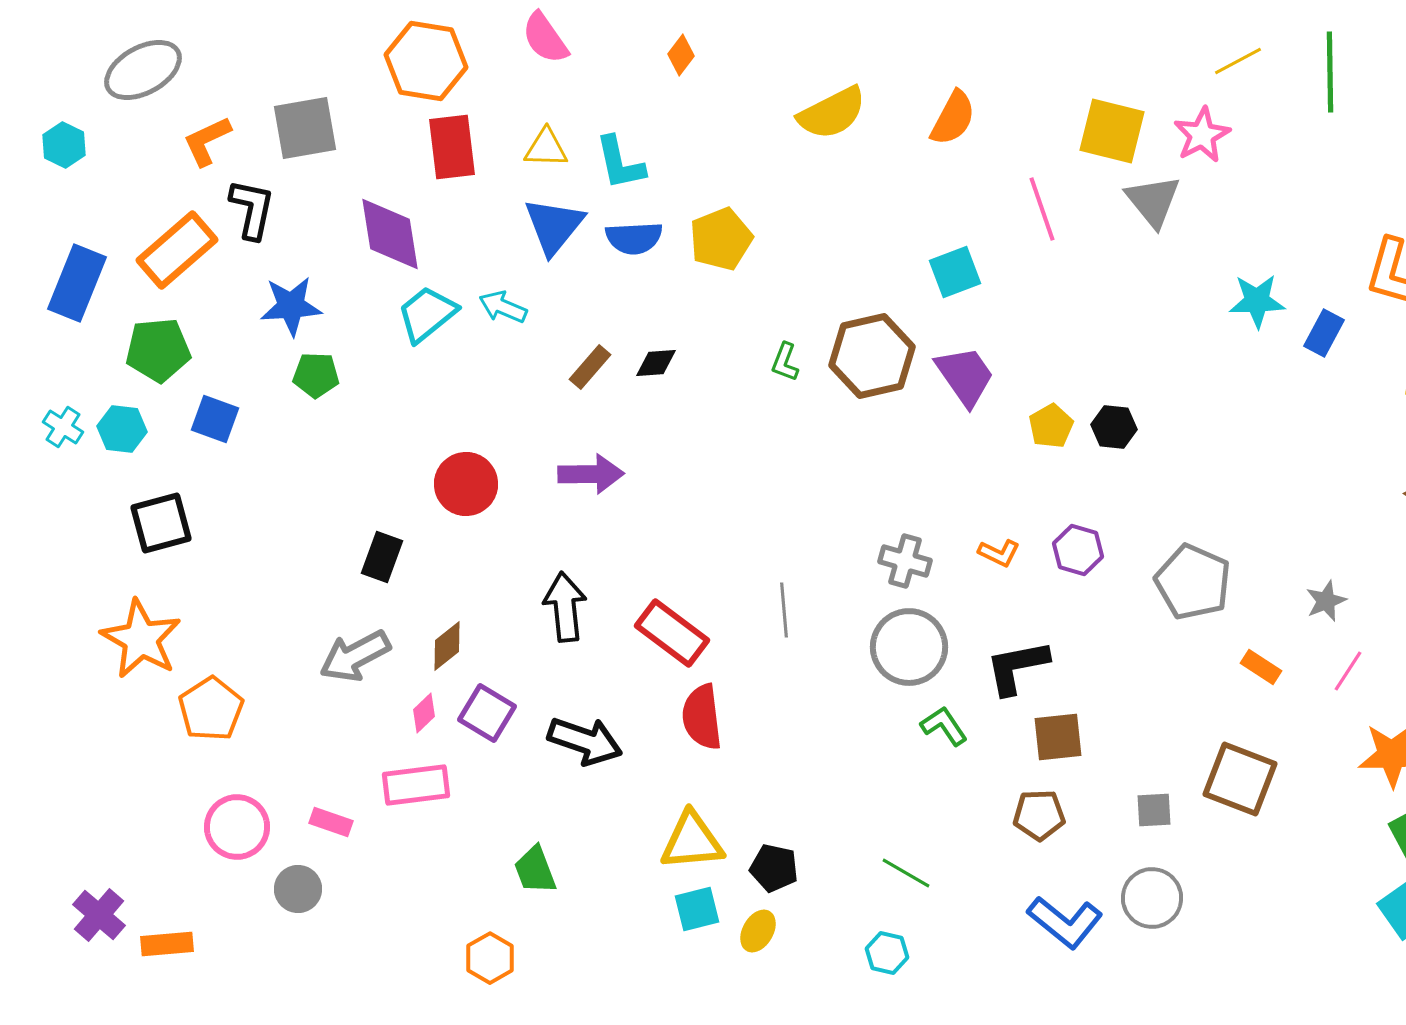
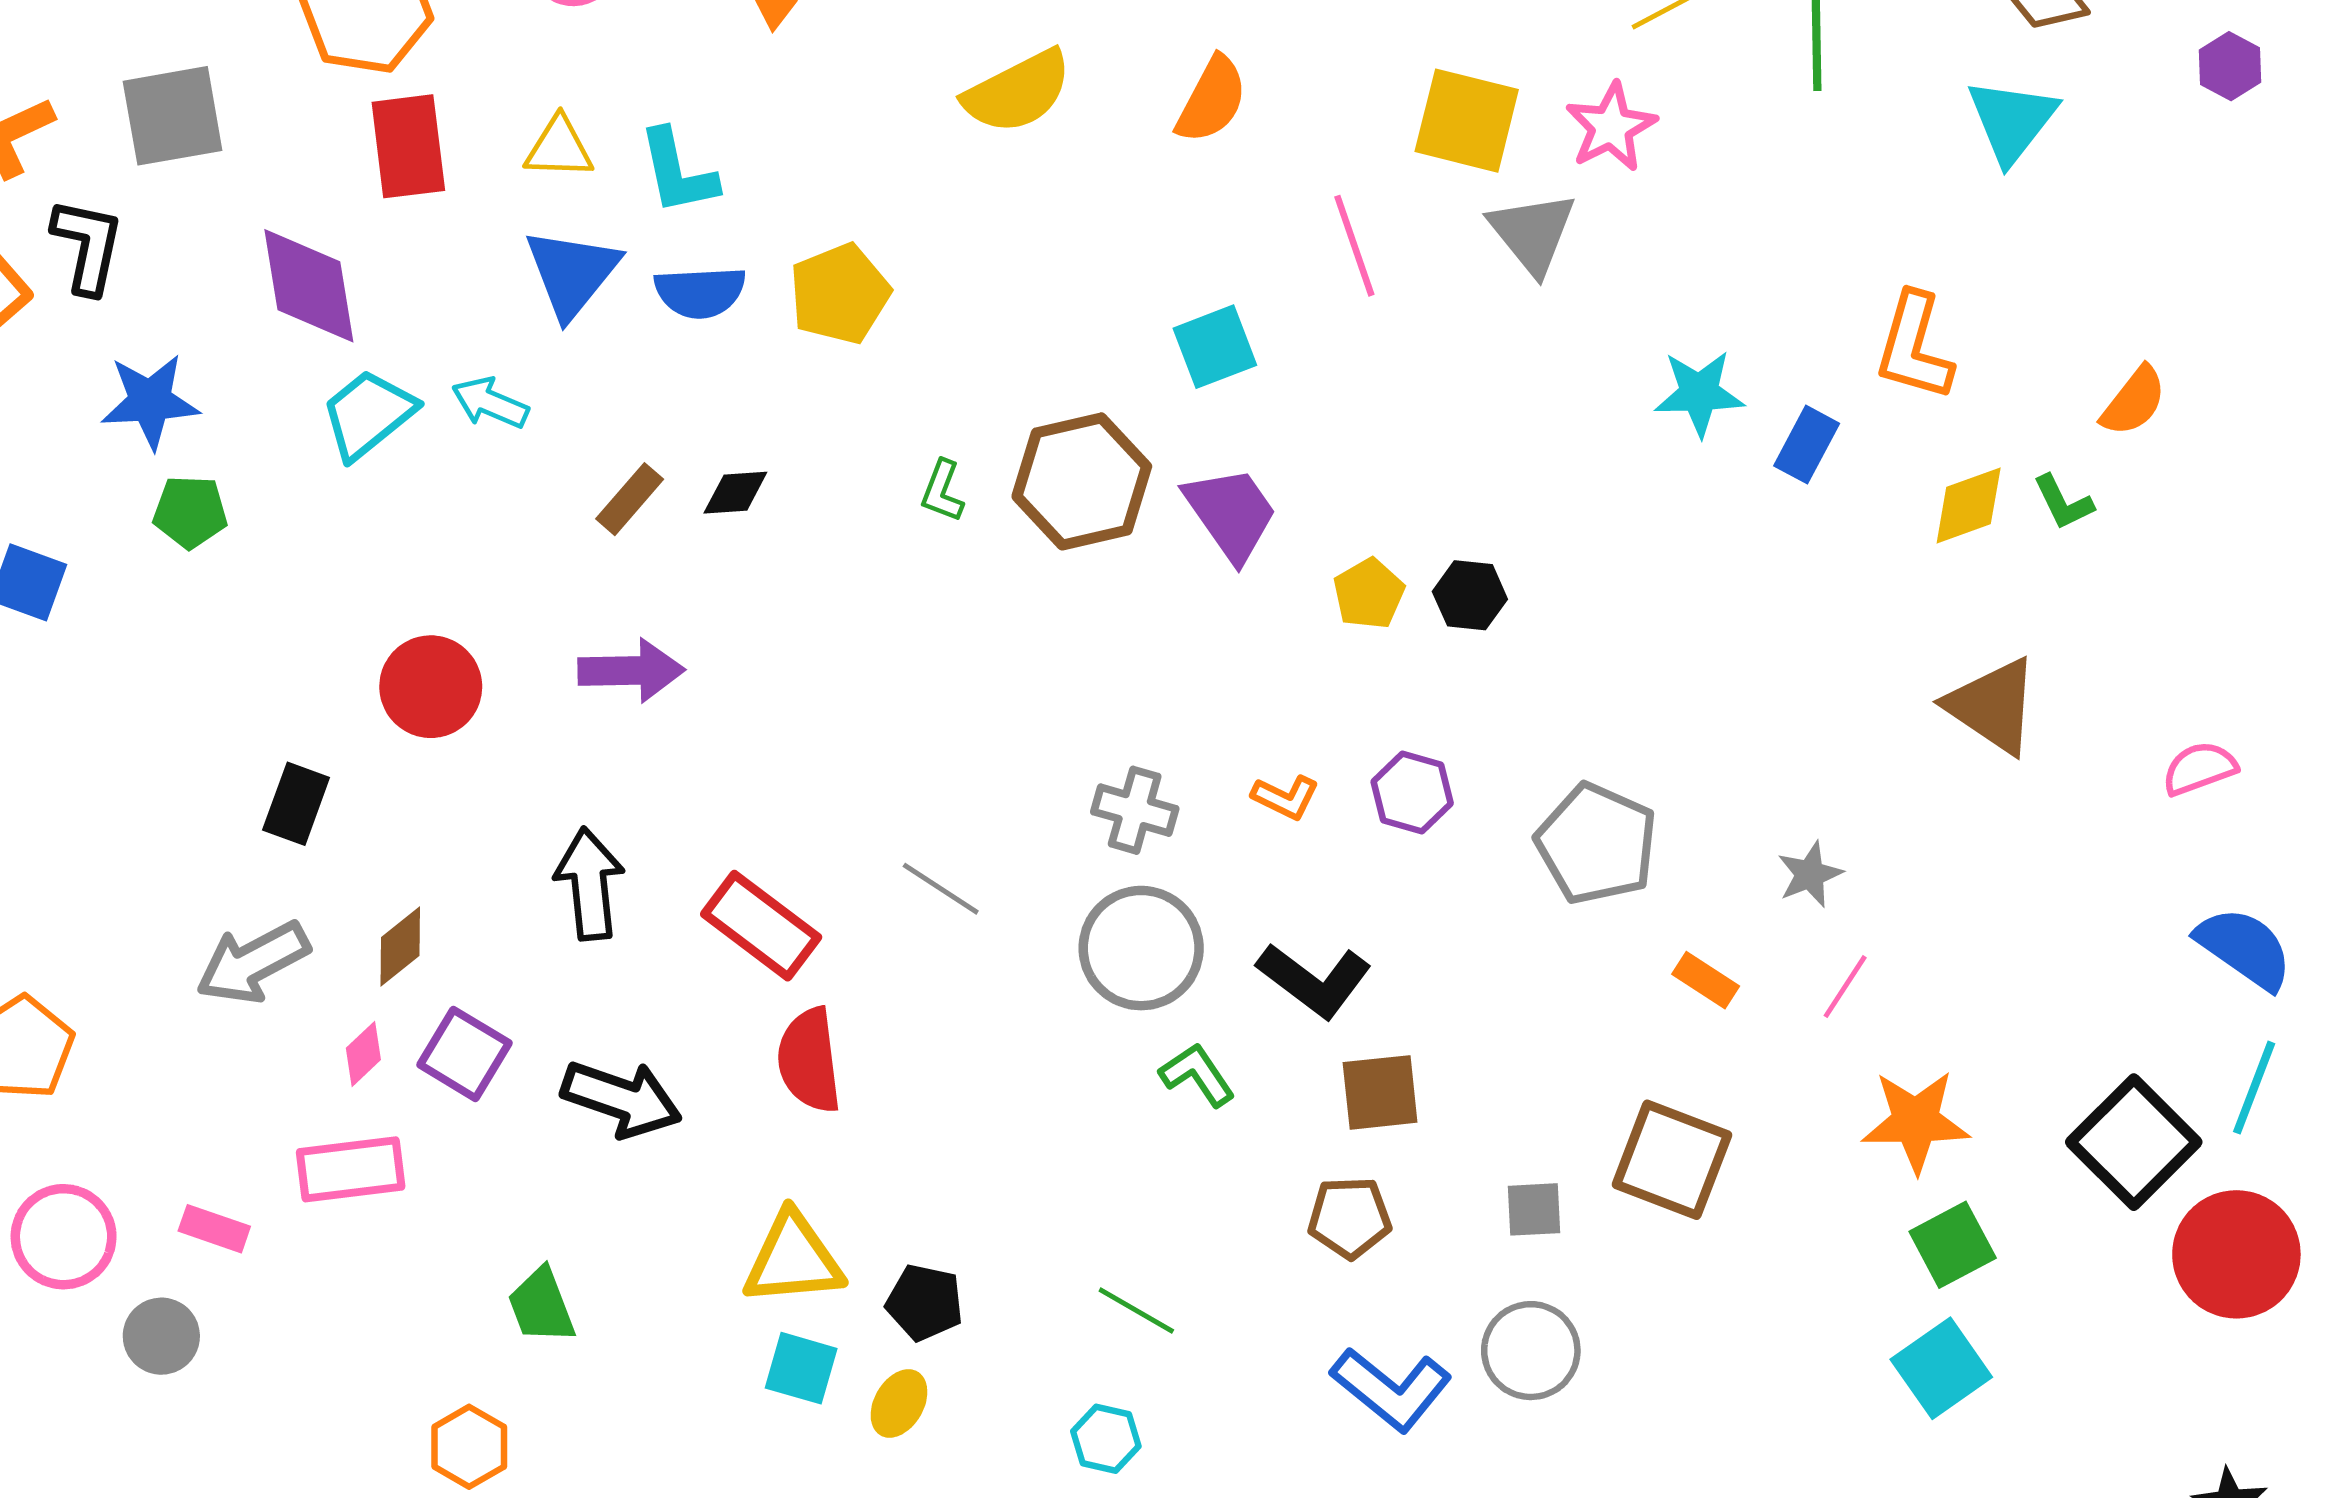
gray line: (784, 610) -> (941, 889), turned -52
black L-shape: (1017, 667) -> (1314, 980), turned -132
cyan square: (697, 909) -> (801, 1368), turned 30

